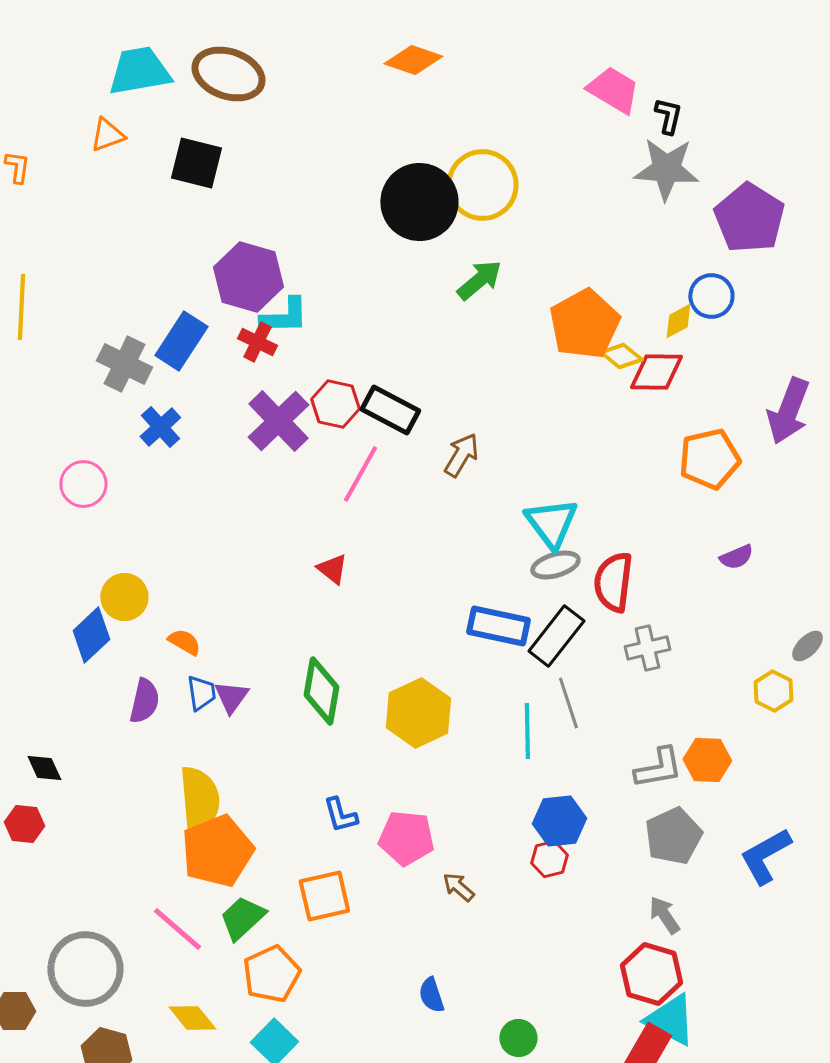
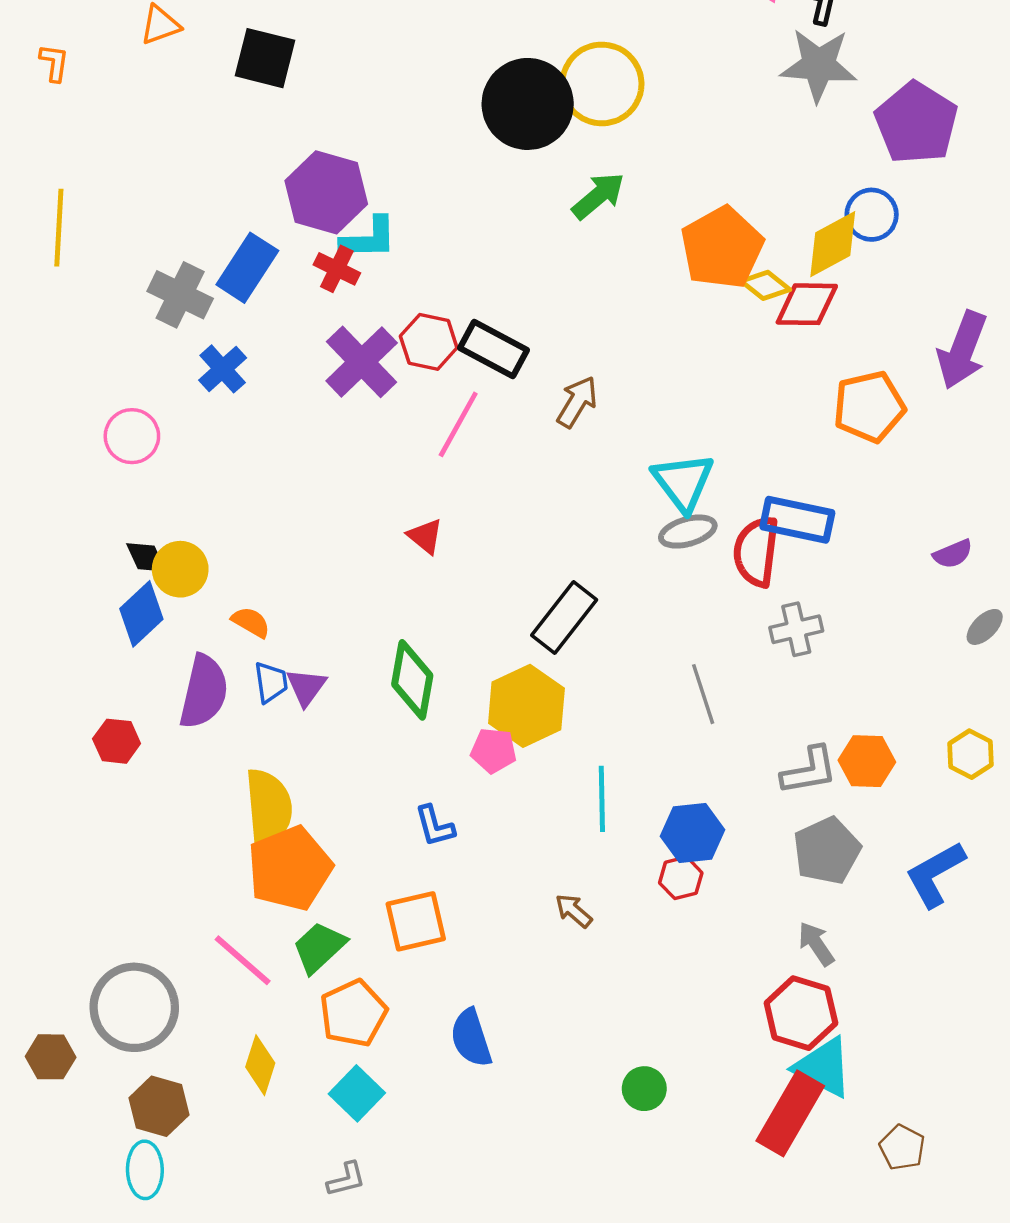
yellow diamond: (678, 321) -> (833, 244), size x1.6
purple semicircle: (736, 557) -> (953, 554), moved
blue rectangle: (498, 626) -> (797, 520), moved
black rectangle: (556, 636) -> (564, 617), moved
yellow hexagon: (773, 691) -> (971, 754), moved
purple semicircle: (144, 701) -> (204, 692), size x1.4
cyan line: (527, 731) -> (602, 799), moved
black diamond: (44, 768) -> (146, 557), moved
red hexagon: (24, 824) -> (117, 741), moved
pink pentagon: (406, 838) -> (493, 751), moved, size x0.7
blue semicircle: (431, 995) -> (471, 1038), moved, size x1.4
yellow diamond: (192, 1018) -> (260, 1065), turned 57

